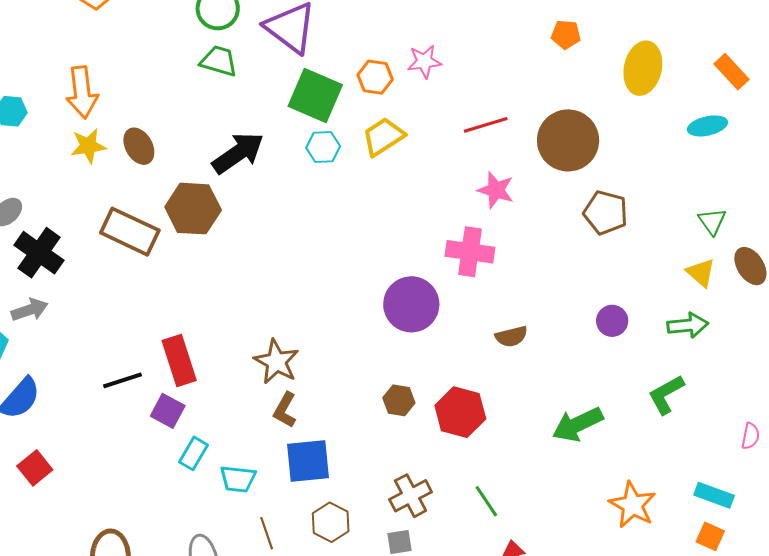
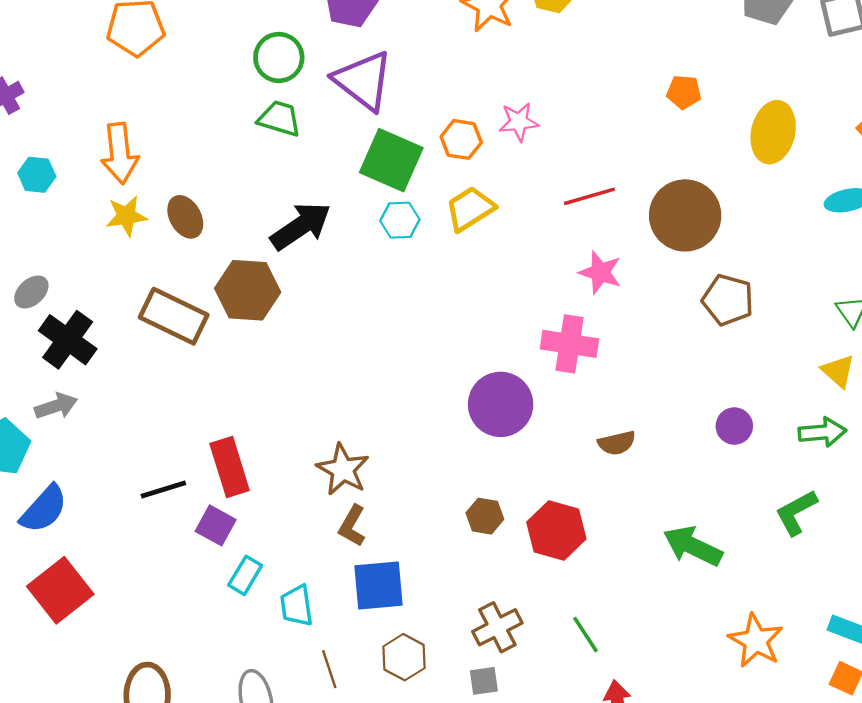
green arrow: (578, 424) -> (693, 546), turned 51
red square: (35, 468) -> (60, 590), size x1.6
cyan trapezoid: (238, 479) -> (297, 606), turned 75

